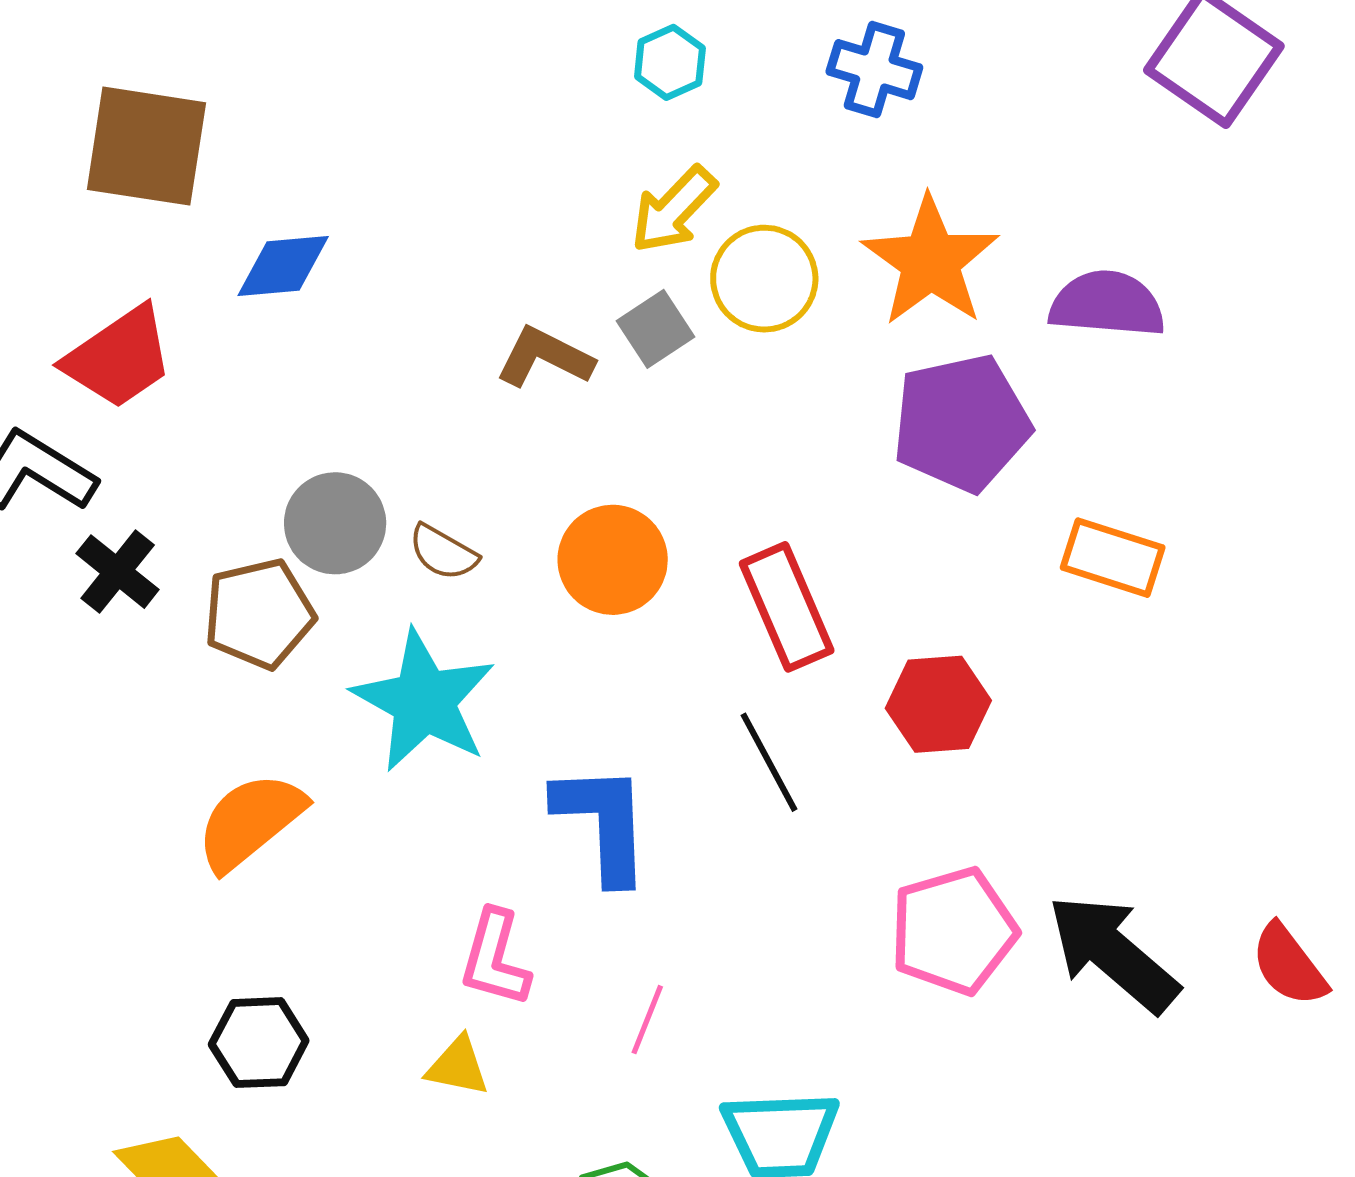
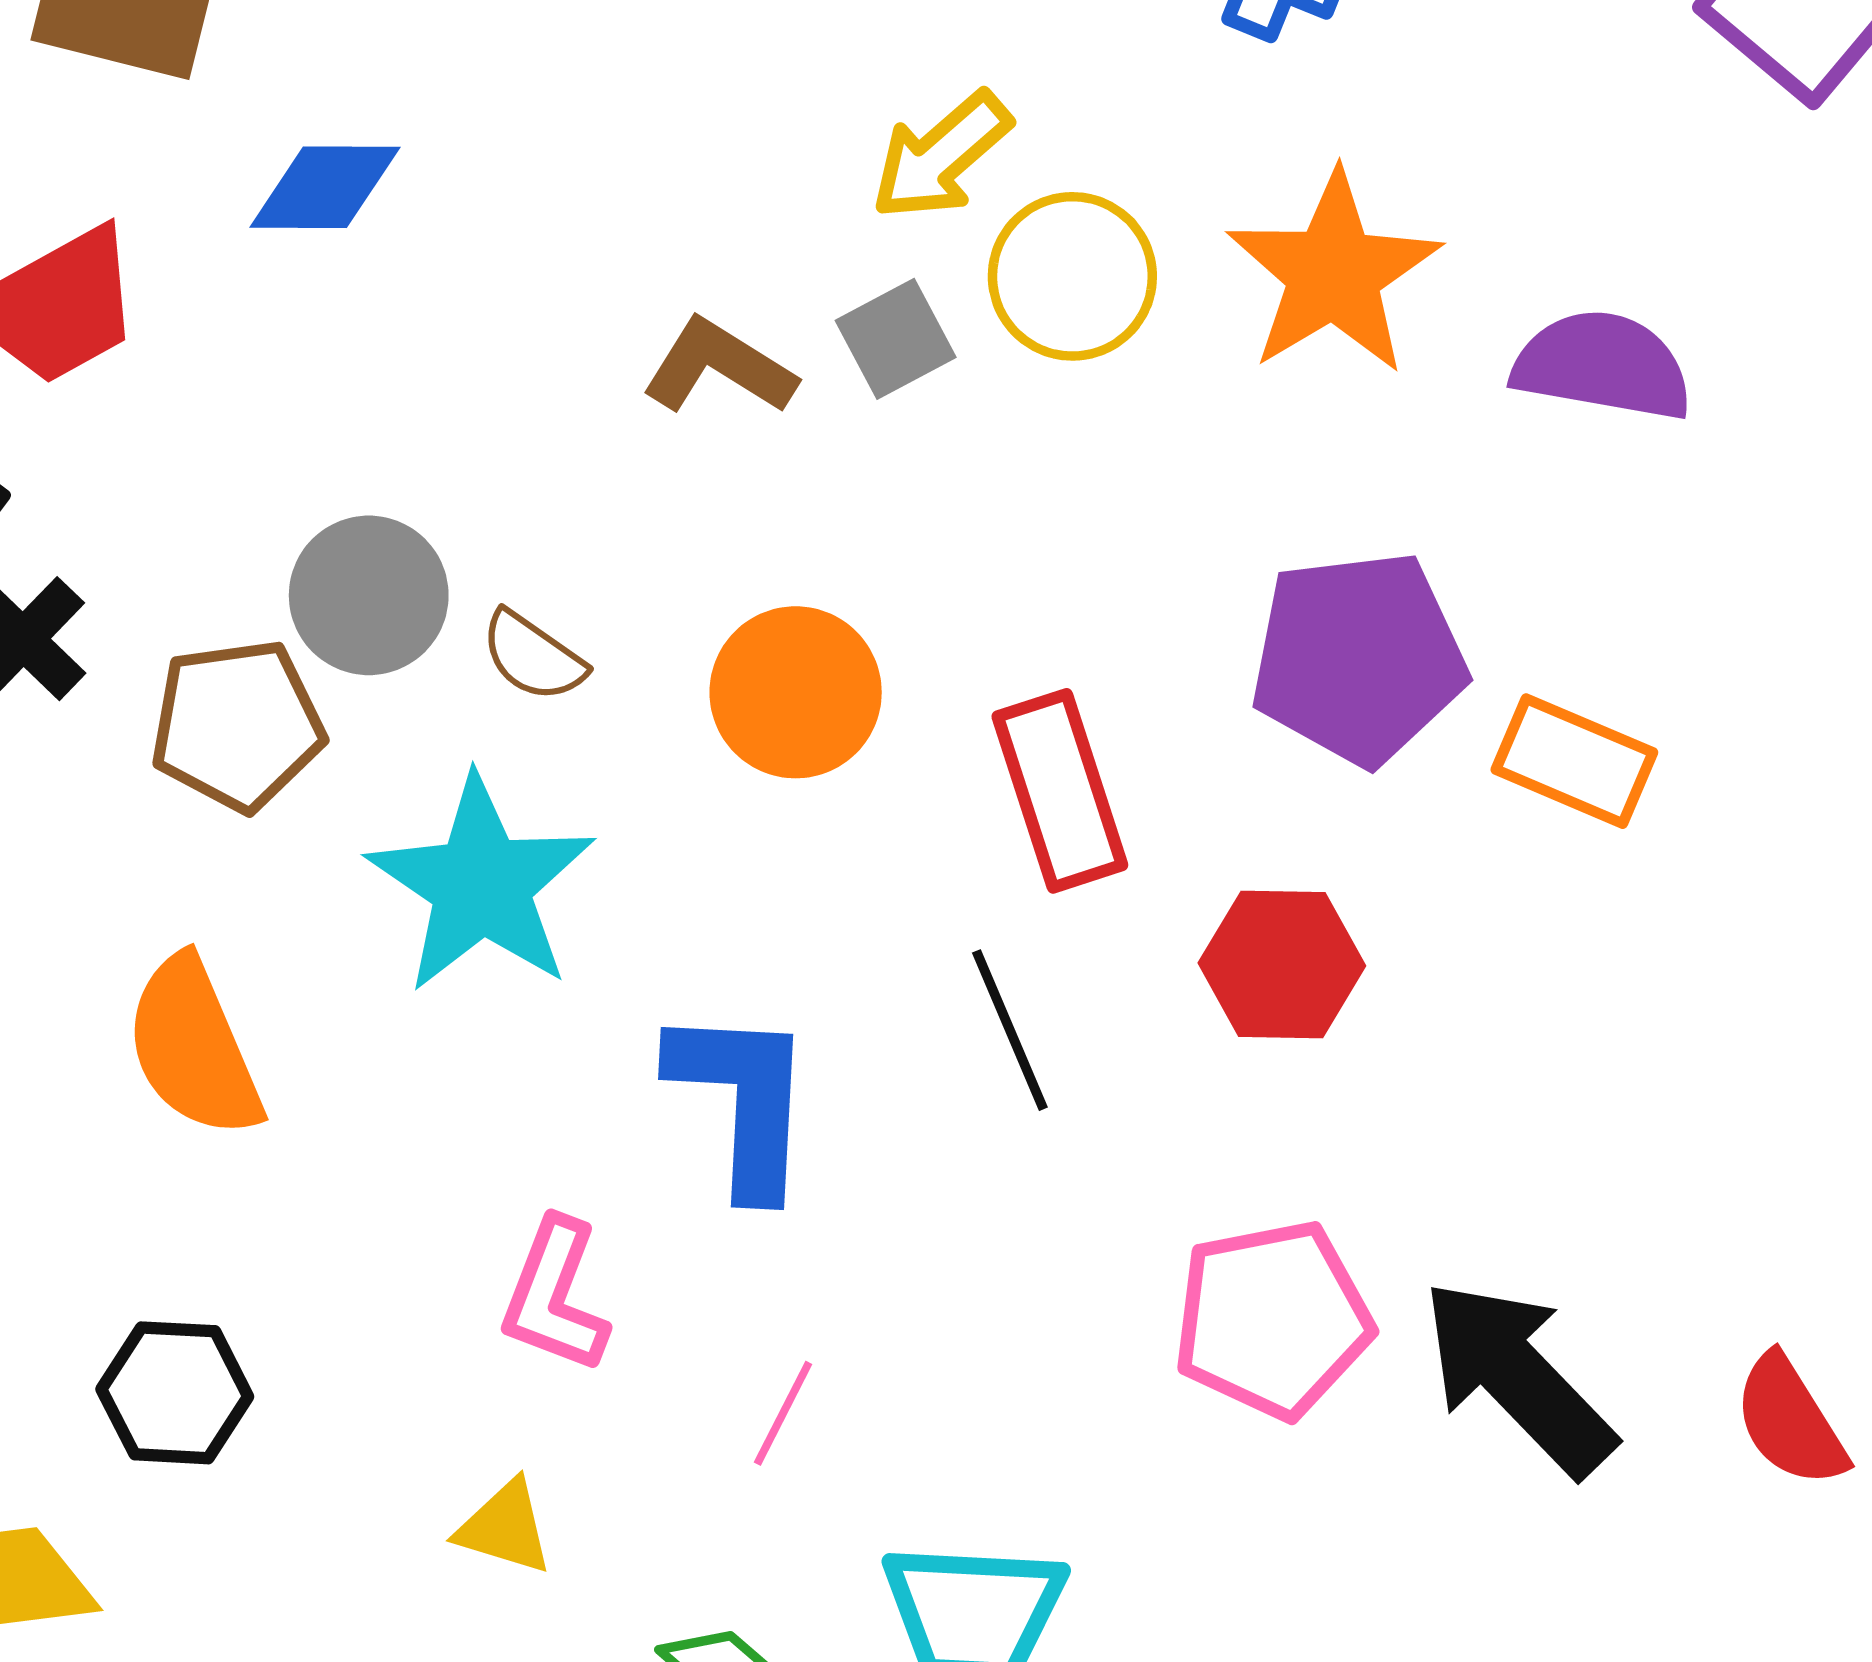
purple pentagon: (961, 423) -> (1359, 658), moved
orange semicircle: (250, 821) -> (194, 1047), turned -79
yellow triangle: (458, 1066) -> (505, 1527), moved

